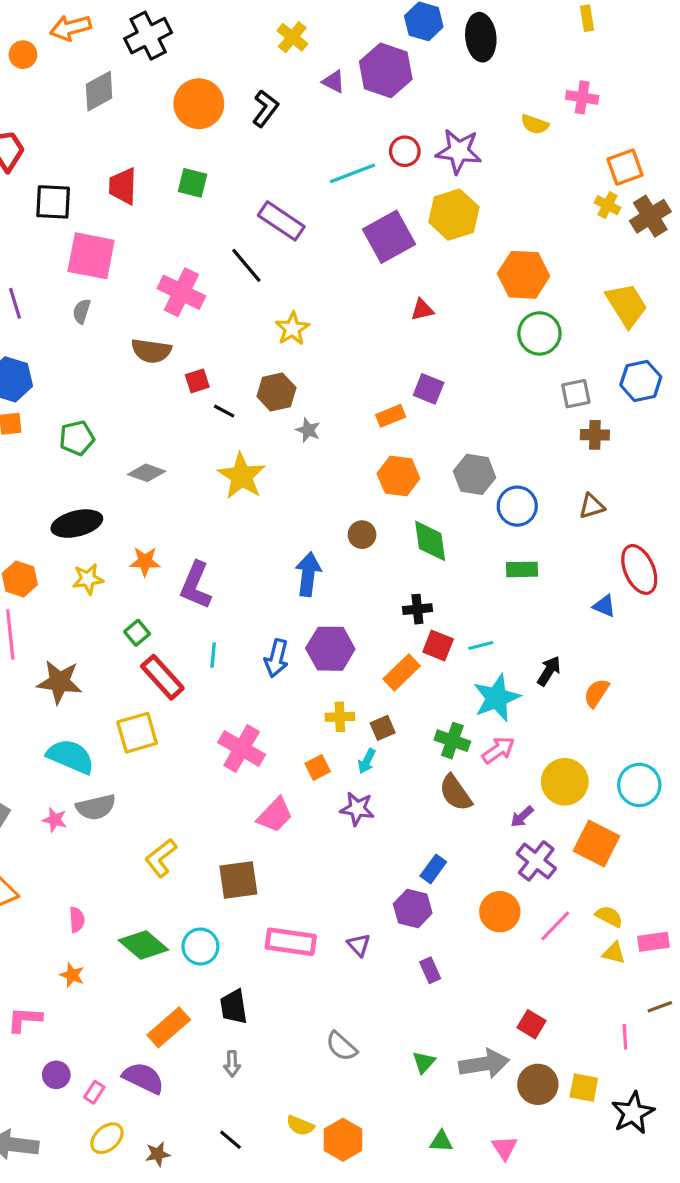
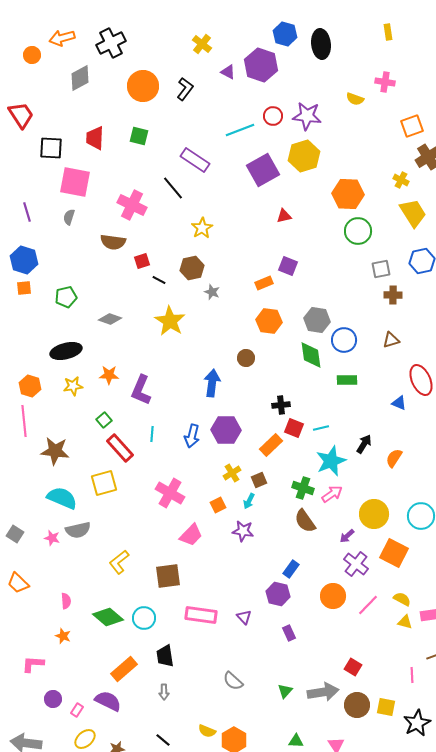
yellow cross: (608, 205) -> (401, 180), moved
green diamond: (430, 541) -> (311, 355), moved
yellow cross: (340, 717) -> (232, 473), turned -30

